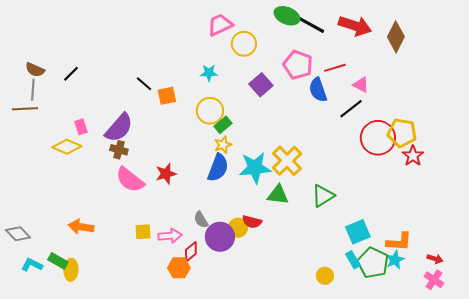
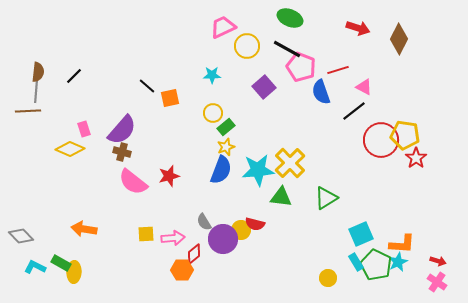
black line: (311, 25) -> (287, 49), moved
red arrow: (355, 26) -> (358, 28), size x0.7
brown semicircle: (35, 70) -> (38, 72), turned -108
yellow circle: (210, 111) -> (213, 113), size x0.7

